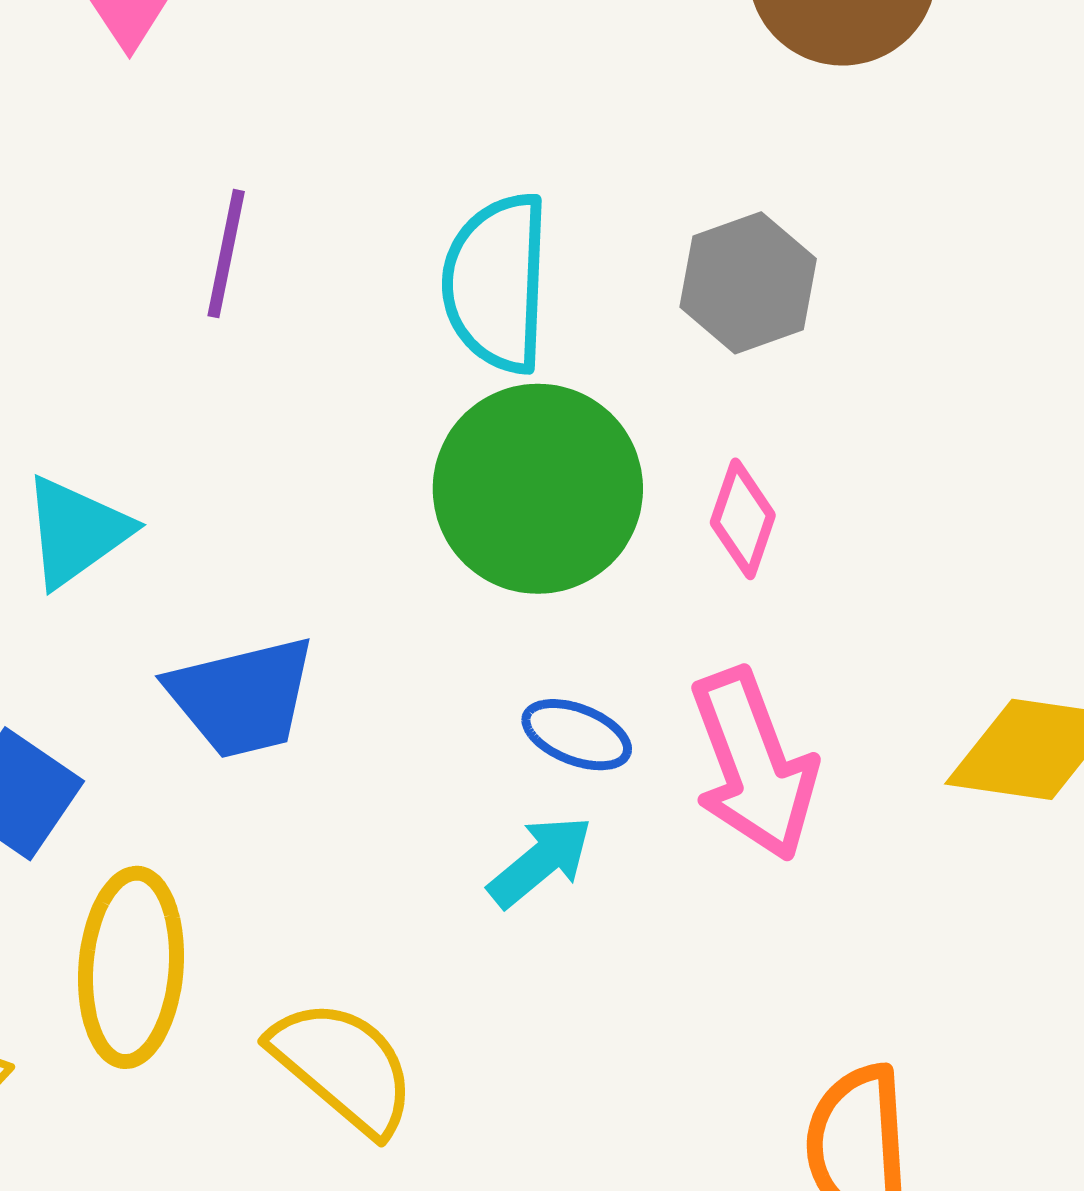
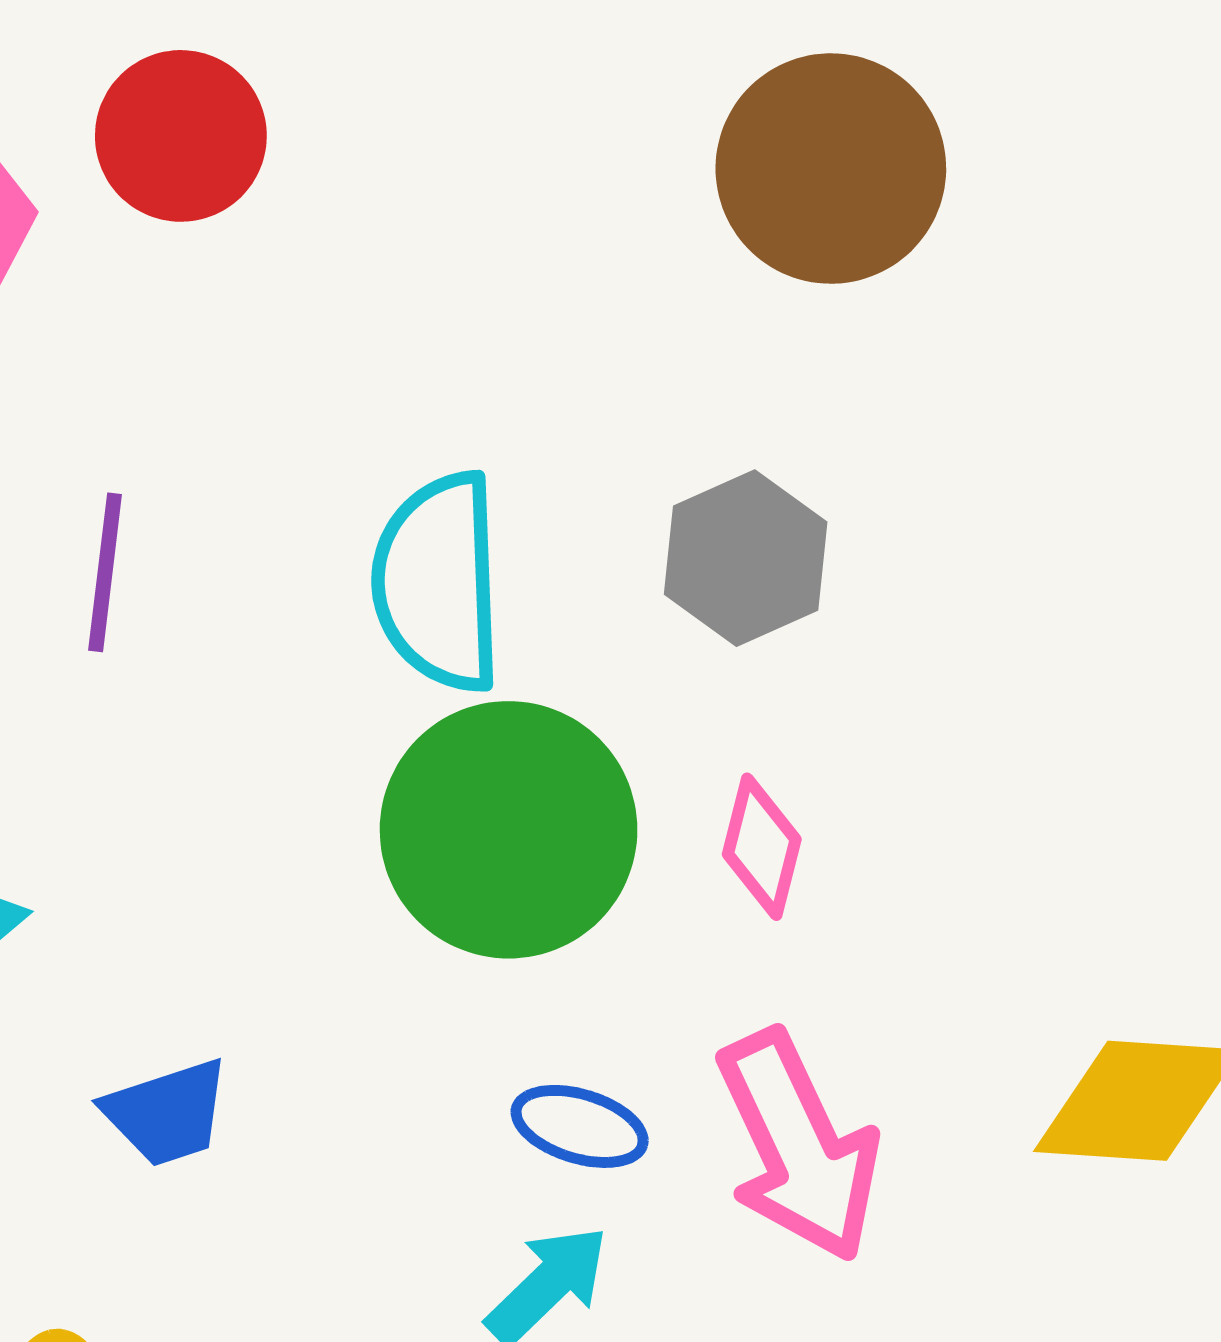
blue trapezoid: (242, 697) -> (167, 1113), size x0.7

